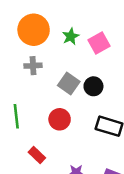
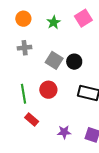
orange circle: (34, 30) -> (23, 19), size x0.6
pink square: (99, 43) -> (83, 18), moved
green line: (16, 116) -> (24, 94), moved

